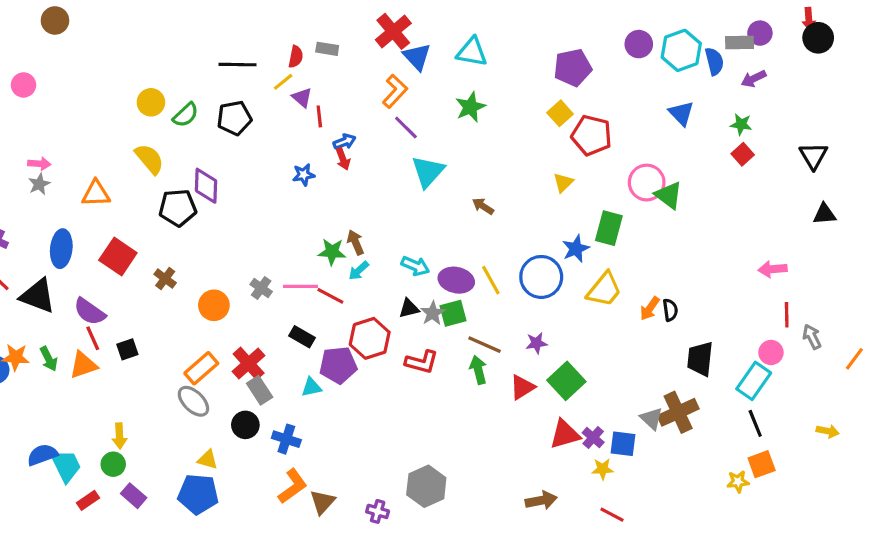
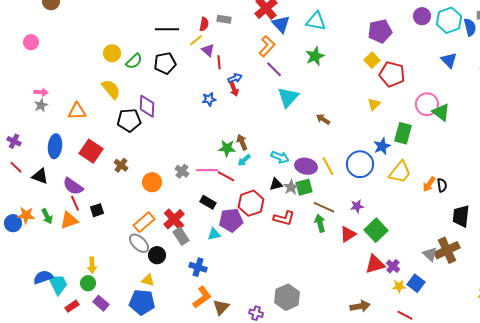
black triangle: (38, 296) -> (40, 176), size x0.7
black circle: (245, 425) -> (157, 255), moved
blue square: (623, 444) -> (416, 283), moved, turned 30

